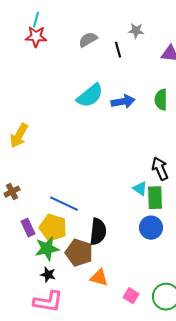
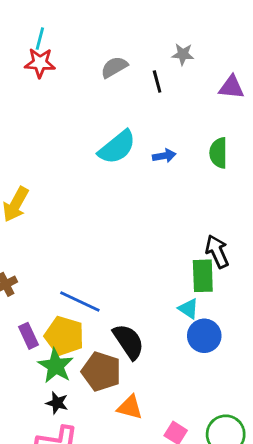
blue arrow: (123, 102) -> (164, 156), size x0.7
cyan triangle: (140, 189) -> (189, 309), moved
green rectangle: (155, 198) -> (203, 276), moved
black semicircle: (98, 232) -> (129, 342), turned -40
green star: (47, 249) -> (56, 366), turned -30

